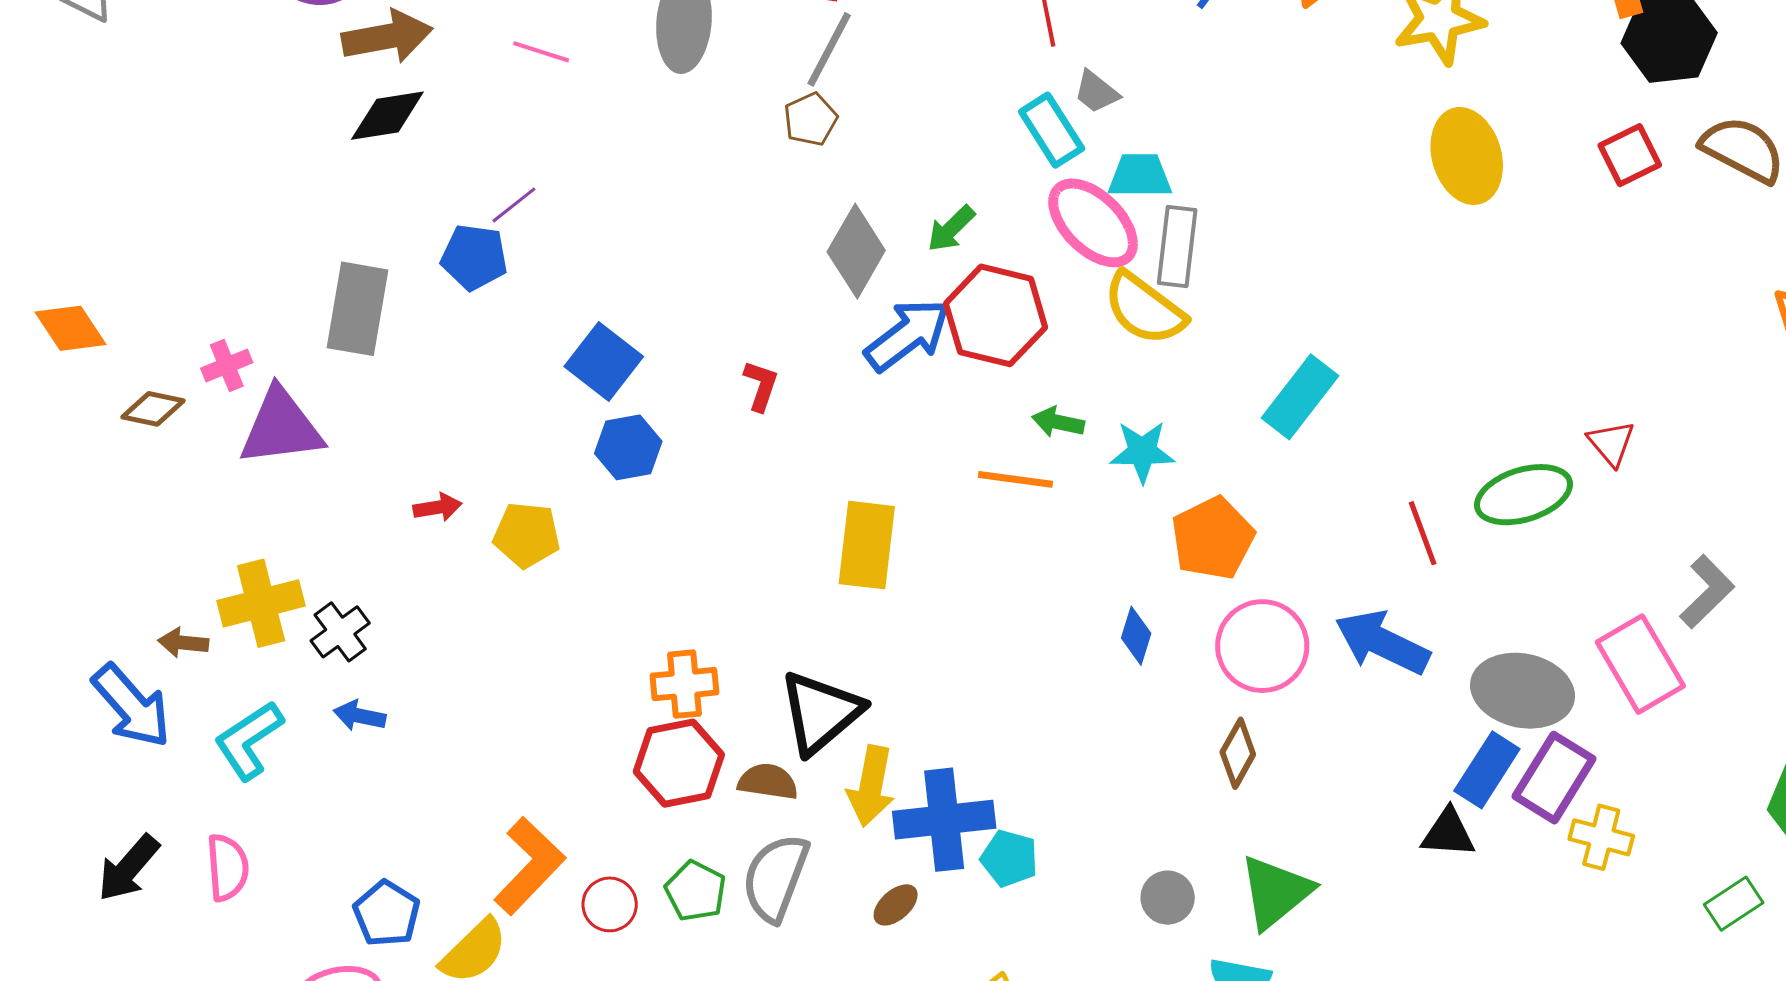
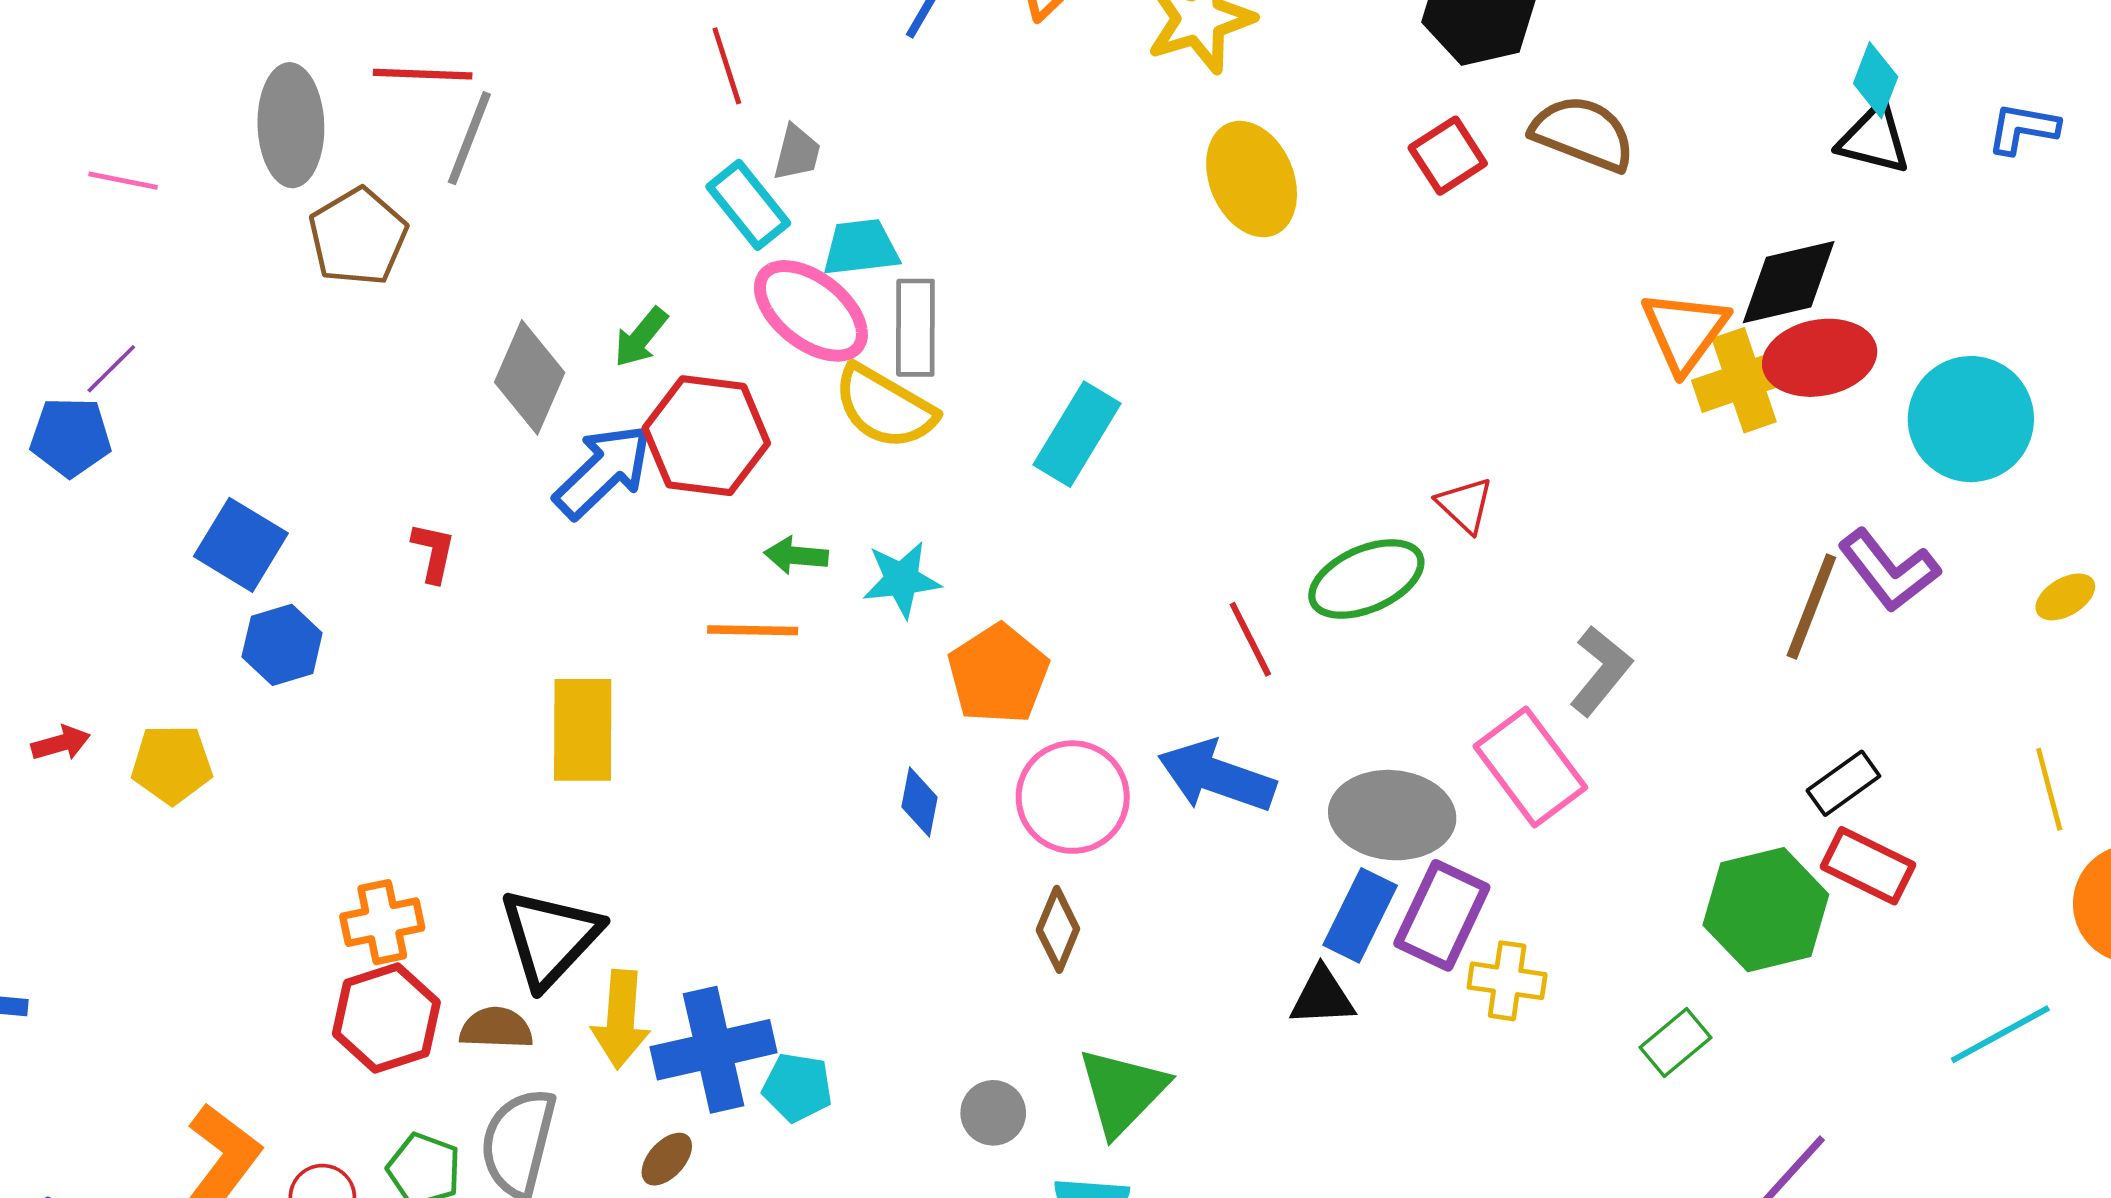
gray trapezoid: (1096, 92) -> (797, 153), turned -108
brown pentagon: (810, 119) -> (358, 237), moved, size x1.5
cyan rectangle: (1300, 397) -> (1077, 434), moved

